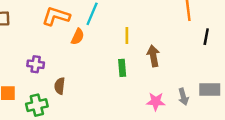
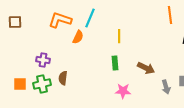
brown arrow: (153, 56) -> (146, 68), moved, turned 126
pink star: (156, 102) -> (123, 91), moved
green cross: (37, 105) -> (42, 84), moved

